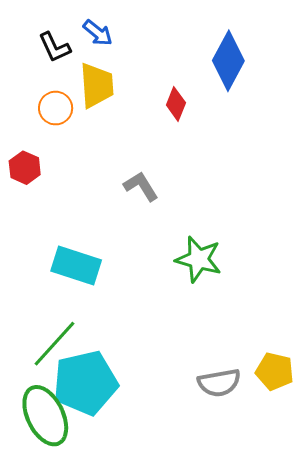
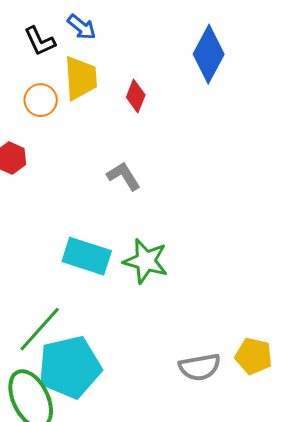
red diamond: (176, 104) -> (136, 96), moved
green star: (199, 259) -> (146, 261), moved
cyan rectangle: (76, 265) -> (87, 256), moved

